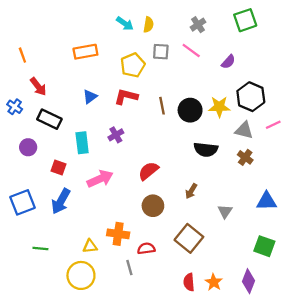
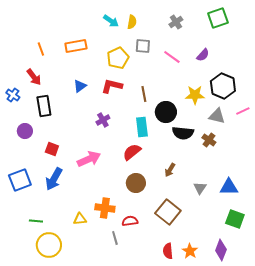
pink line: (191, 51) -> (172, 57), moved
orange line: (22, 55) -> (41, 49), moved
black circle: (190, 110) -> (166, 112), moved
black rectangle: (49, 119) -> (44, 106), turned 55
cyan rectangle: (82, 143) -> (142, 127), moved
brown cross: (245, 157) -> (209, 140), moved
blue triangle: (267, 201) -> (229, 187), moved
yellow circle: (81, 275) -> (49, 245), moved

